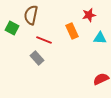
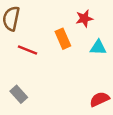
gray rectangle: (37, 58) -> (19, 94), moved

